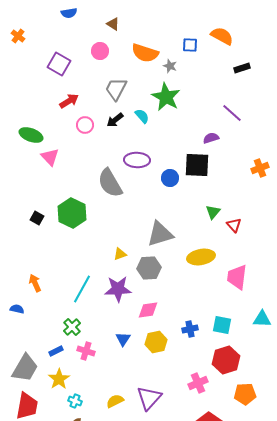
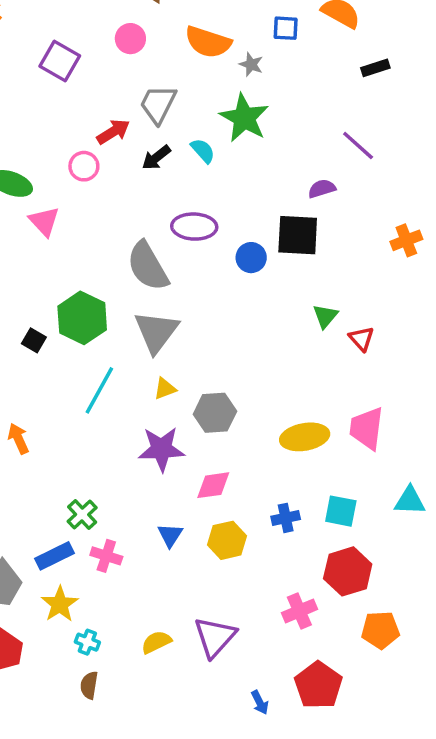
red arrow: (69, 101) -> (113, 132), moved
pink circle: (85, 125) -> (84, 166), moved
black square: (37, 218) -> (34, 340), moved
gray triangle: (160, 234) -> (156, 332), moved, turned -36
yellow ellipse: (201, 257) -> (305, 437), moved
cyan line: (82, 289) -> (99, 390), moved
blue rectangle: (56, 351) -> (55, 556), size x1.5

